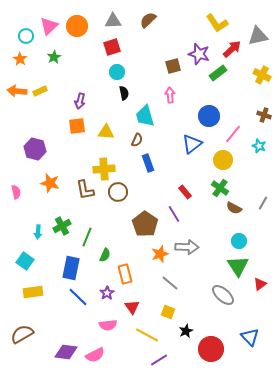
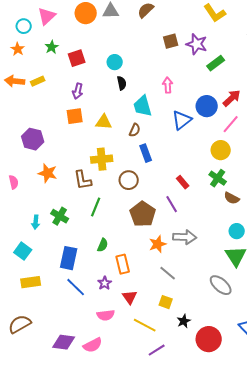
orange circle: (77, 26) -> (86, 13), moved
red square: (112, 47) -> (77, 58), moved
red arrow: (232, 49) -> (232, 98), moved
brown square: (173, 66) -> (171, 41), moved
blue triangle: (192, 144) -> (182, 120), moved
brown circle: (118, 192) -> (129, 180), moved
green cross: (62, 226) -> (60, 216), turned -30
green line: (87, 237) -> (96, 207), moved

